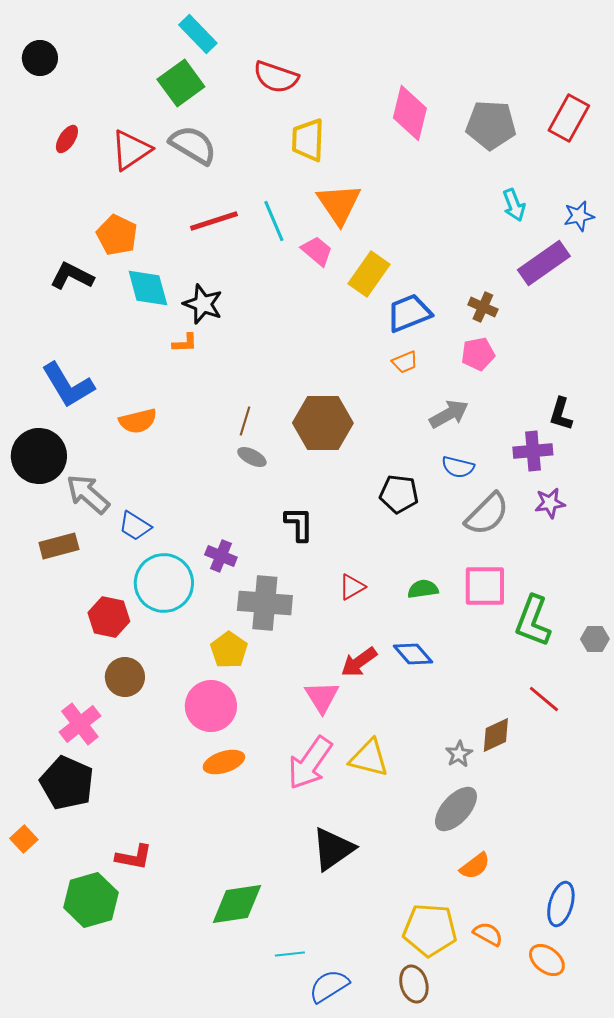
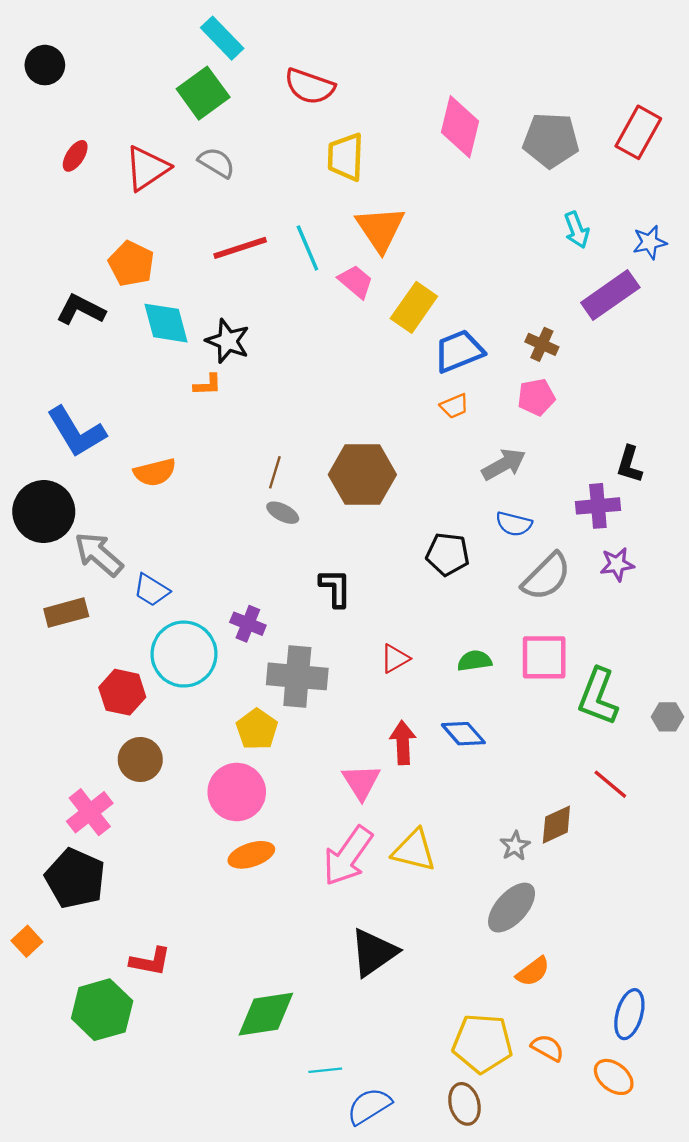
gray semicircle: (193, 145) -> (217, 163), size x0.7
red arrow: (359, 662) -> (403, 743), turned 123

